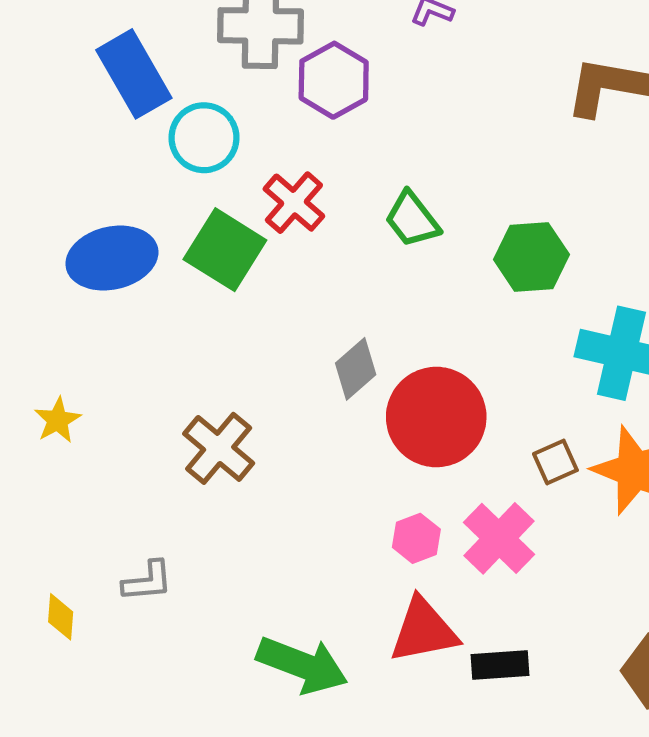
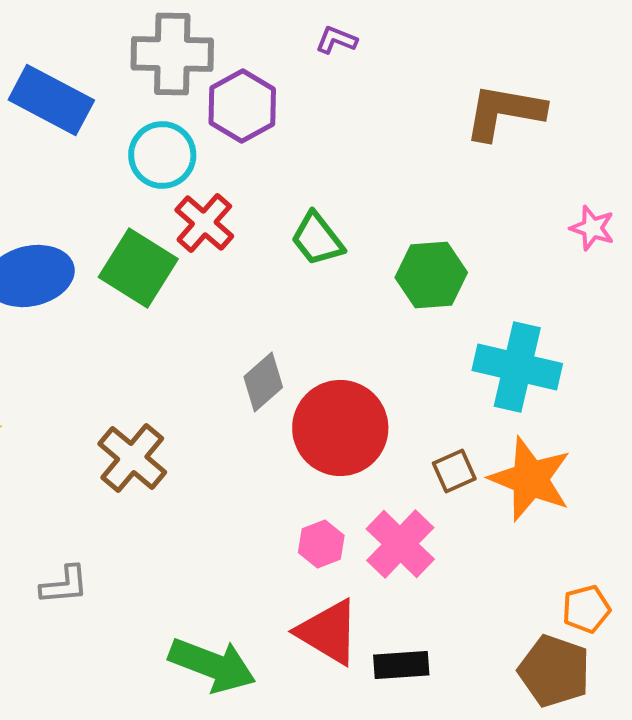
blue rectangle: (134, 74) -> (51, 100), turned -32
cyan circle: (204, 138) -> (162, 155), moved
red triangle: (424, 630) -> (328, 632), turned 42

